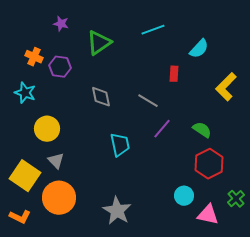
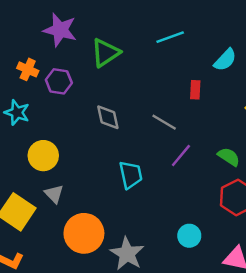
purple star: (61, 24) -> (60, 30), size x1.8
cyan circle: (184, 196) -> (189, 236), moved
orange circle: (59, 198) -> (84, 233), moved

